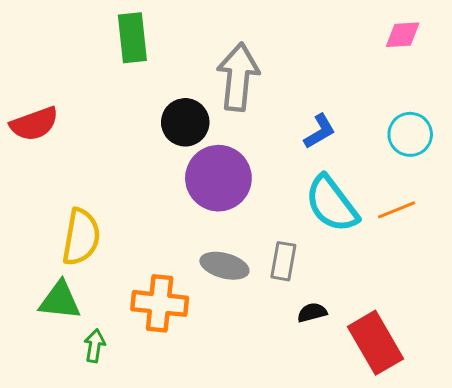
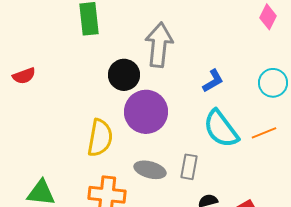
pink diamond: (403, 35) -> (268, 17), turned -60
red semicircle: (34, 124) -> (24, 76), size x0.7
yellow semicircle: (81, 237) -> (100, 138), moved

